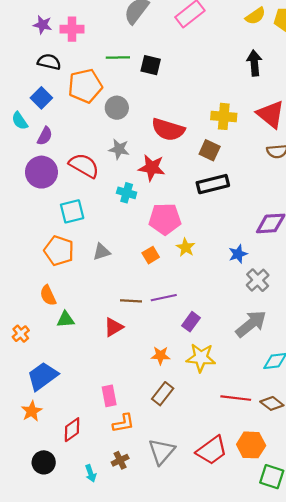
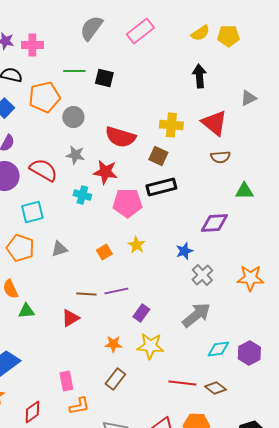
pink pentagon: (165, 219) -> (127, 203), moved

